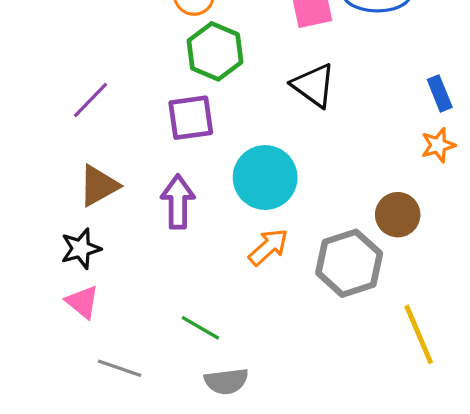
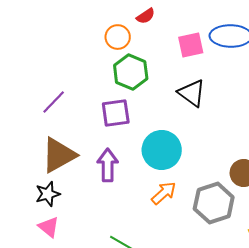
brown triangle: (99, 186) -> (59, 155), size x1.4

